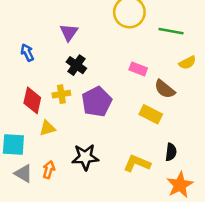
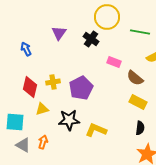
black cross: (76, 65) -> (91, 39), moved
yellow rectangle: (151, 114) -> (138, 102), moved
black star: (85, 157) -> (69, 120), moved
yellow L-shape: (137, 163) -> (96, 130), moved

